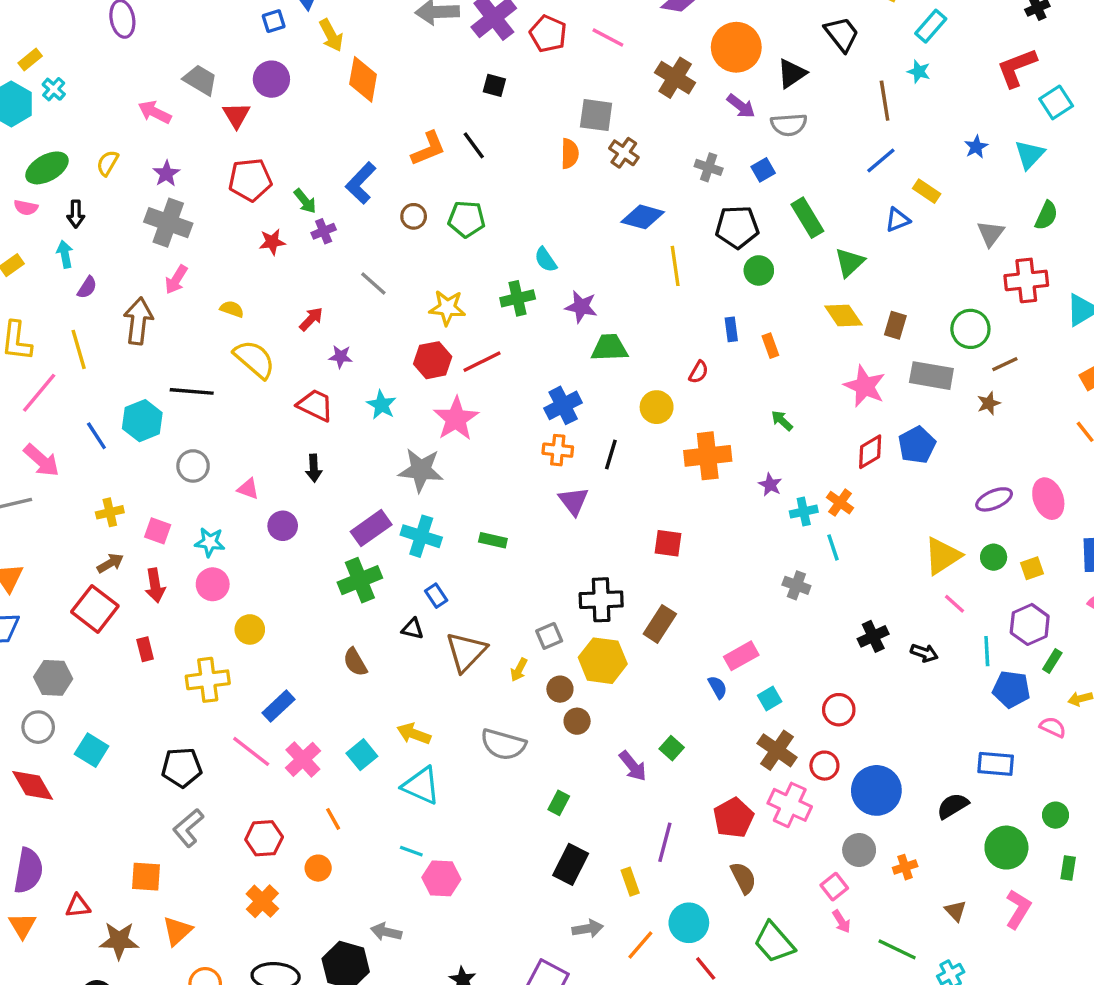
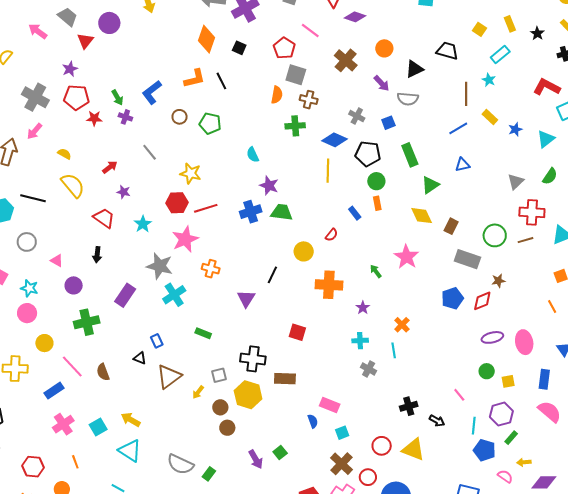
red pentagon: (548, 34) -> (284, 48), moved
black trapezoid: (842, 34) -> (447, 51), turned -45
orange circle: (736, 47) -> (384, 48), size x0.6
red L-shape: (1017, 68) -> (547, 87), turned 40
orange diamond: (363, 79) -> (207, 39), moved
brown cross: (624, 153) -> (309, 100), turned -30
purple star: (166, 174) -> (70, 69), moved
red pentagon: (250, 180) -> (76, 97), moved
yellow rectangle: (927, 191) -> (490, 117), moved
blue diamond: (643, 217) -> (335, 140), moved
purple cross: (324, 231) -> (125, 117), turned 32
green cross: (518, 298) -> (295, 126), moved
blue rectangle: (731, 329) -> (355, 213), turned -40
orange rectangle: (770, 346) -> (377, 203), moved
brown line: (1005, 364) -> (526, 240), moved
pink star: (865, 386) -> (406, 257), moved
blue cross: (563, 405) -> (251, 212), moved
orange cross: (558, 450) -> (211, 269), moved
red diamond: (870, 452) -> (482, 301), moved
cyan cross: (804, 512) -> (360, 341), moved
purple rectangle: (371, 528) -> (125, 295), turned -30
cyan cross: (421, 536) -> (174, 295), moved, turned 30
green rectangle: (493, 540) -> (203, 333), moved
yellow triangle: (943, 556) -> (413, 449), moved, turned 45
green cross: (360, 580) -> (87, 322), moved
brown rectangle: (660, 624) -> (285, 379), turned 50
pink rectangle: (741, 656) -> (330, 405), turned 42
gray semicircle: (503, 744) -> (180, 464), moved
pink line: (251, 751) -> (72, 367), moved

